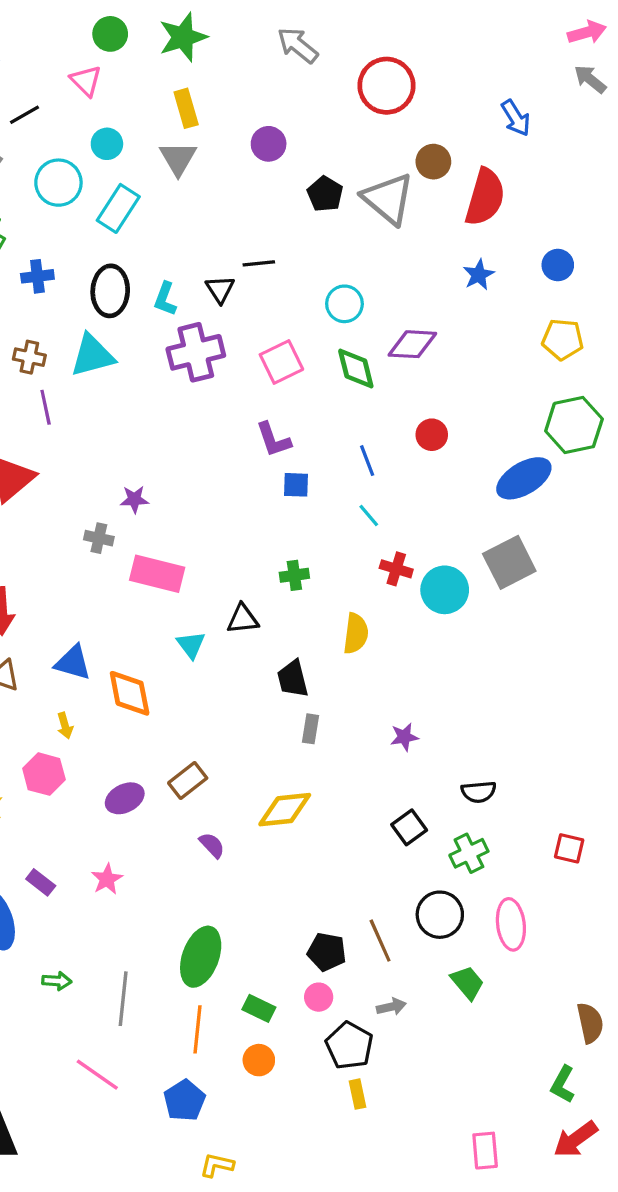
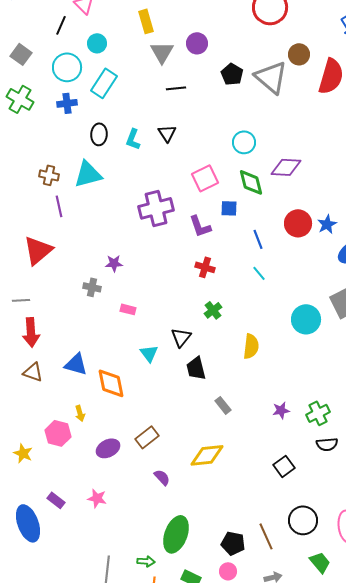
black line: (25, 115) -> (61, 25), moved, turned -36
gray triangle: (178, 158) -> (162, 52), moved
black line: (259, 263) -> (176, 88), moved
blue star: (479, 275) -> (327, 224), moved
blue cross: (37, 276) -> (67, 103), moved
black ellipse: (110, 291) -> (99, 134), size x0.7
purple cross: (196, 352) -> (156, 208), moved
red circle: (432, 435) -> (298, 223), size x1.4
blue square: (296, 485) -> (229, 208), moved
red cross: (396, 569) -> (205, 267), moved
pink rectangle: (157, 574) -> (128, 309), size x0.5
green cross: (294, 575) -> (213, 310), turned -30
black triangle: (243, 619) -> (181, 337), turned -45
black trapezoid: (293, 679) -> (196, 368), moved
yellow arrow: (65, 726) -> (80, 413), moved
gray rectangle: (311, 729) -> (223, 405), turned -48
green cross: (469, 853) -> (318, 413), moved
pink star: (107, 879) -> (97, 498), turned -30
green ellipse: (201, 957) -> (176, 534), moved
green arrow: (57, 981) -> (146, 561), moved

